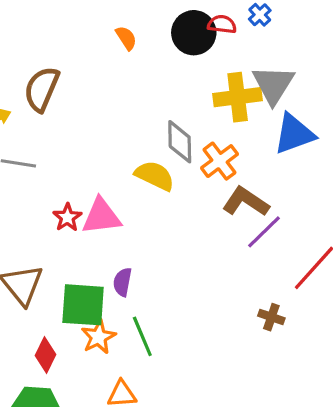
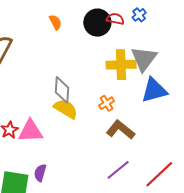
gray diamond: (180, 142) -> (62, 90), moved
orange cross: (220, 161) -> (107, 103), size x0.7
purple line: (264, 232) -> (118, 170), moved

